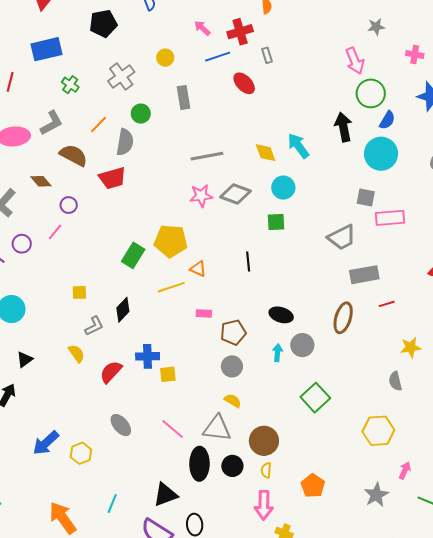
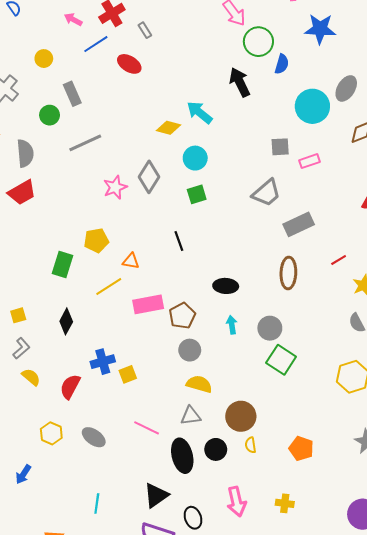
green circle: (141, 114) -> (50, 115), moved
yellow diamond: (266, 153) -> (169, 128), turned -40
cyan circle: (381, 154) -> (312, 106), moved
gray line: (207, 156) -> (85, 143), moved
gray diamond: (235, 194) -> (149, 177), turned -64
pink rectangle: (390, 218) -> (310, 161), size x0.7
yellow pentagon: (171, 241) -> (96, 240), size x0.7
red line: (387, 304) -> (339, 260), moved
pink rectangle: (204, 313) -> (148, 304), size x1.8
gray L-shape: (94, 326) -> (21, 348), moved
gray circle: (302, 345) -> (270, 328), moved
yellow semicircle: (233, 401) -> (199, 384), size x1.4
gray triangle: (217, 428) -> (191, 416), size x0.7
blue arrow: (46, 443) -> (23, 474), size x0.7
yellow hexagon: (81, 453) -> (51, 433), moved
cyan line: (112, 504) -> (97, 504), moved
pink arrow: (264, 505) -> (236, 502), moved

